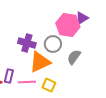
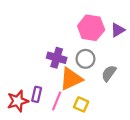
pink hexagon: (68, 25) -> (91, 28), moved
pink line: (27, 82) -> (57, 101), turned -66

